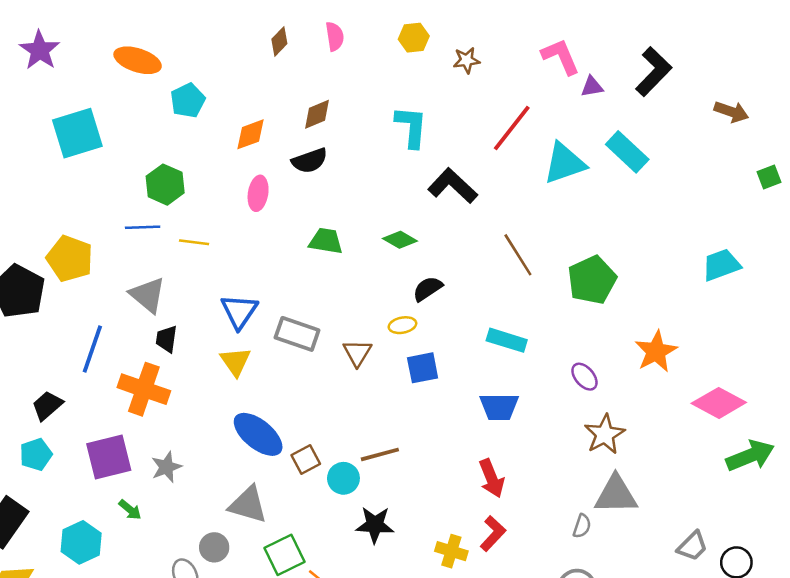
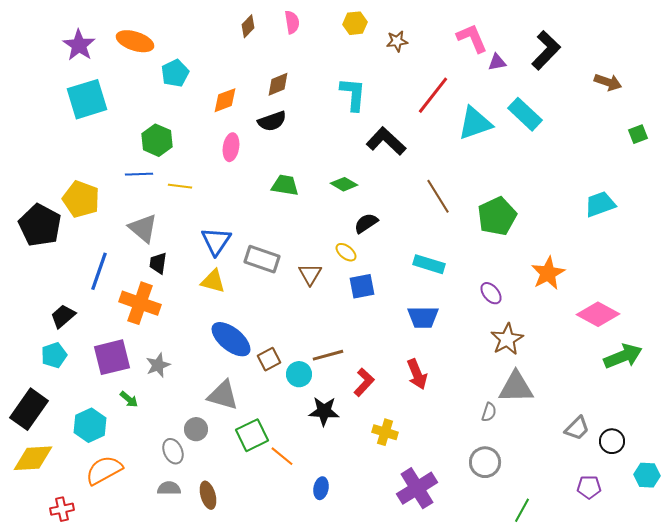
purple star: (40, 50) -> (79, 45), moved
yellow ellipse: (402, 325) -> (346, 252), turned 50
yellow triangle: (235, 362) -> (213, 281), turned -40
red L-shape: (493, 534) -> (364, 382), moved

